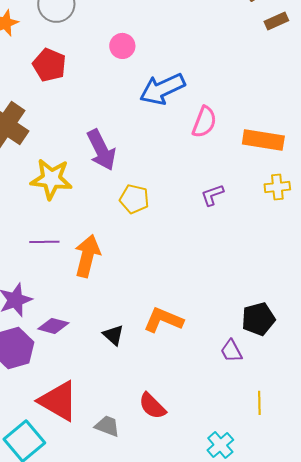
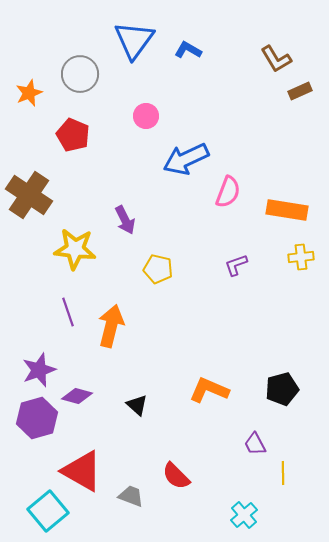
purple arrow: (101, 150) -> (125, 220), size x0.7
purple line: (44, 242) -> (68, 312), turned 72
orange L-shape: (163, 320) -> (209, 390), moved
purple trapezoid: (231, 351) -> (255, 444), moved

